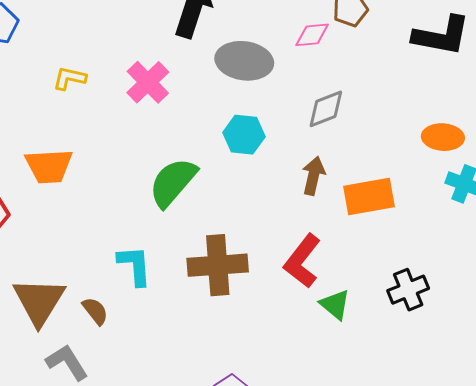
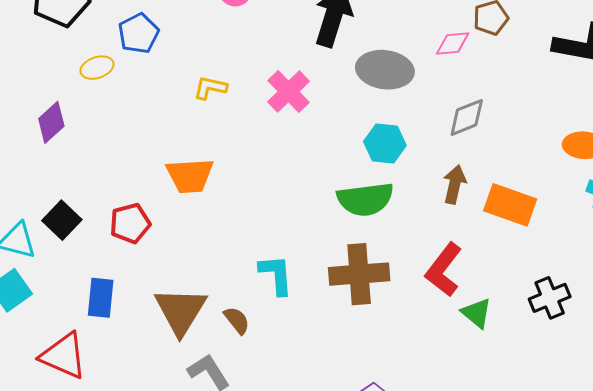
green semicircle: (173, 182) -> (365, 199), moved, turned -138
orange rectangle: (369, 196) -> (510, 205), turned 30

